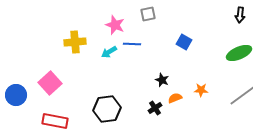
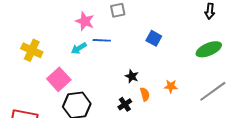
yellow cross: (75, 42) -> (32, 50), moved, turned 30
pink square: (50, 83) -> (59, 79), moved
orange semicircle: (175, 98) -> (145, 94), turned 96

